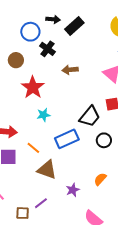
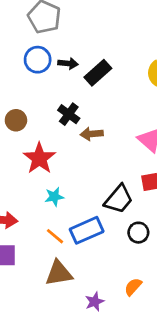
blue circle: (30, 32) -> (38, 60), moved
black cross: (47, 49) -> (69, 114), moved
orange line: (33, 148) -> (55, 236), moved
brown triangle: (47, 170) -> (59, 273), turned -30

